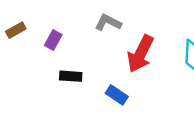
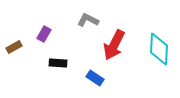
brown rectangle: (16, 30) -> (14, 47), moved

